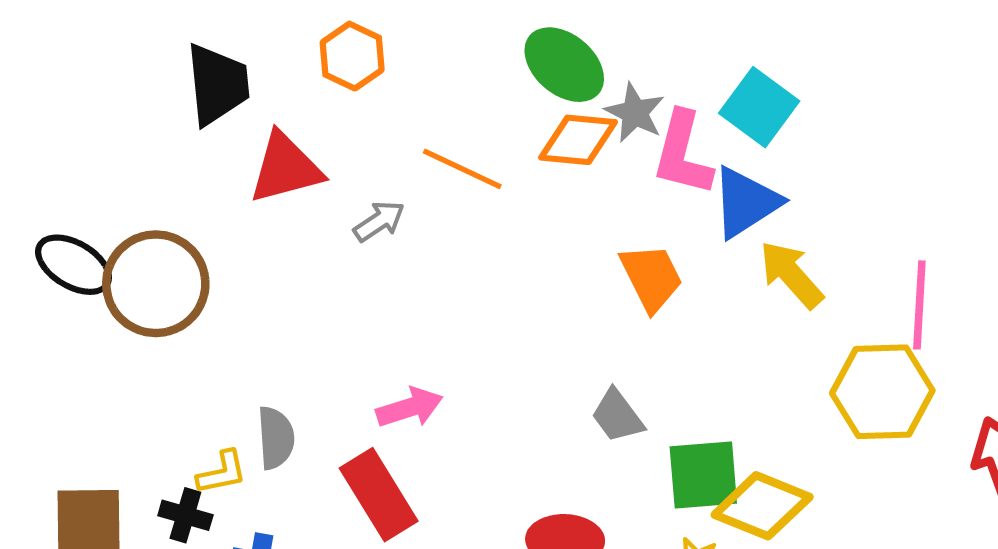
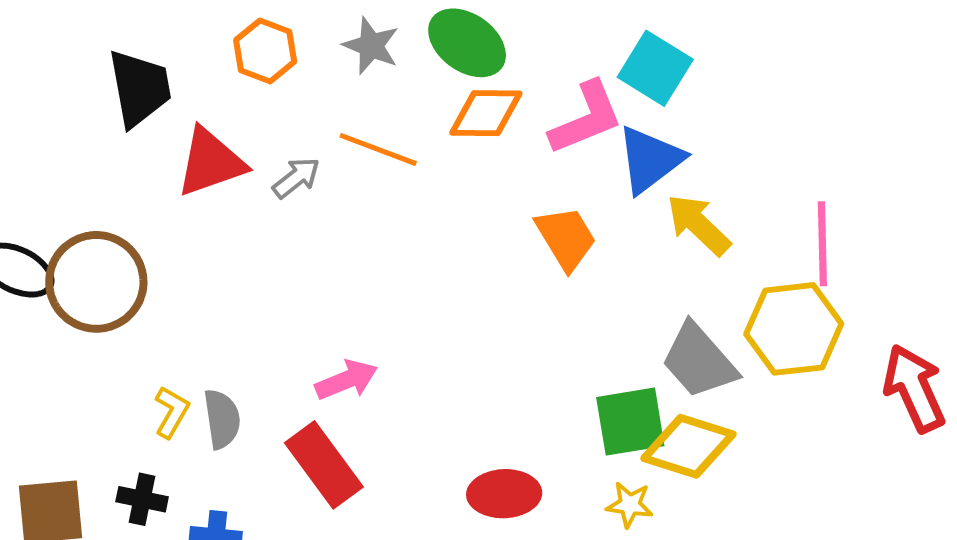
gray star: (635, 113) -> (371, 46), moved
pink L-shape: (683, 153) -> (586, 118), turned -122
gray arrow: (379, 221) -> (296, 178), moved
gray trapezoid: (617, 416) -> (699, 361), moved, size x1.5
yellow L-shape: (222, 473) -> (172, 412), moved, turned -44

